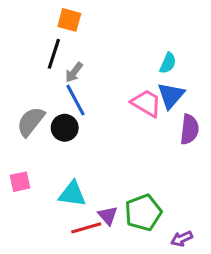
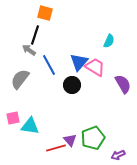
gray arrow: (74, 72) -> (29, 50), moved, turned 88
blue triangle: (171, 95) -> (79, 62), moved
black circle: (65, 128) -> (72, 85), moved
purple semicircle: (189, 129) -> (123, 84), turned -36
cyan triangle: (72, 194) -> (30, 126), moved

